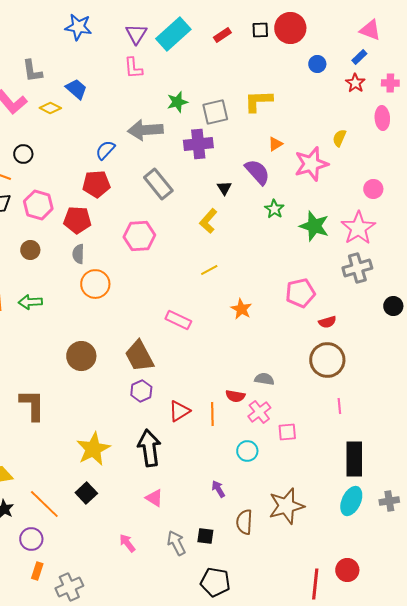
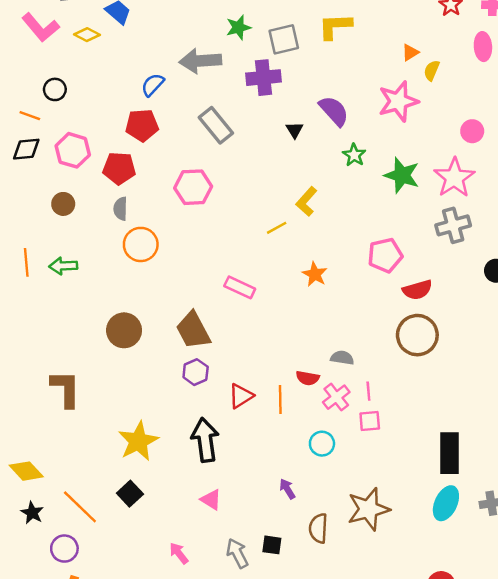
orange triangle: (275, 144) -> (410, 52), moved
yellow L-shape: (208, 221) -> (306, 202), moved
red semicircle: (327, 322) -> (417, 290), size x1.4
pink line: (339, 406) -> (368, 391), moved

